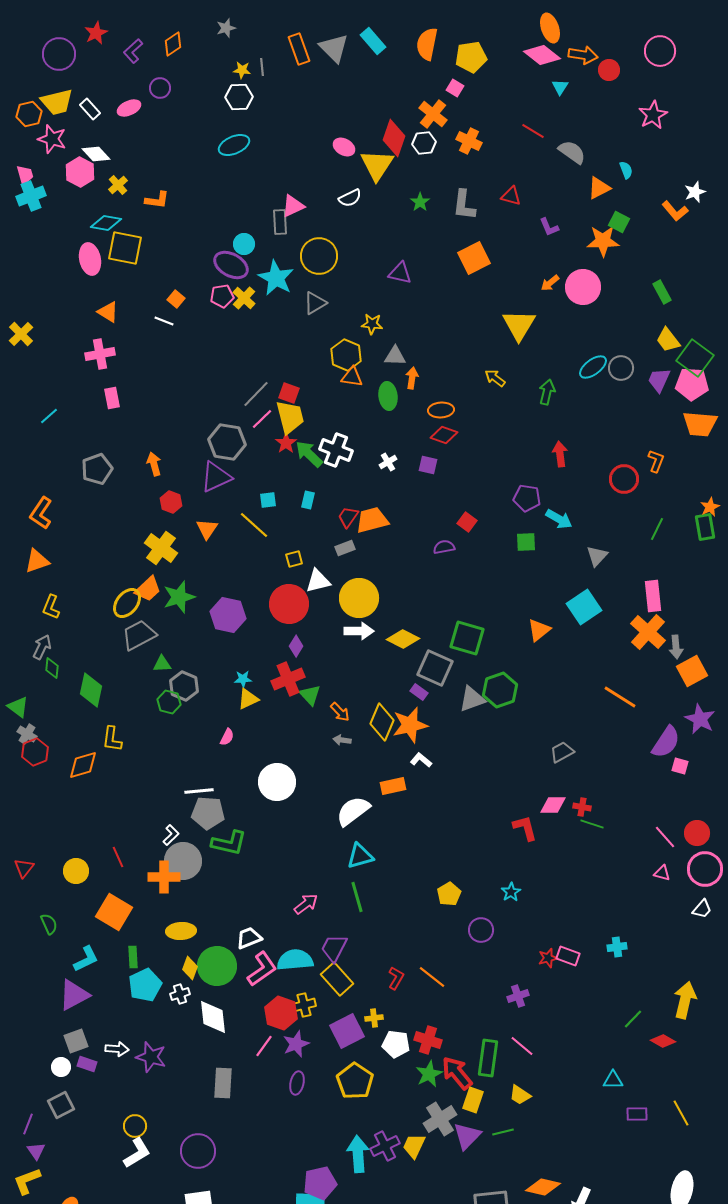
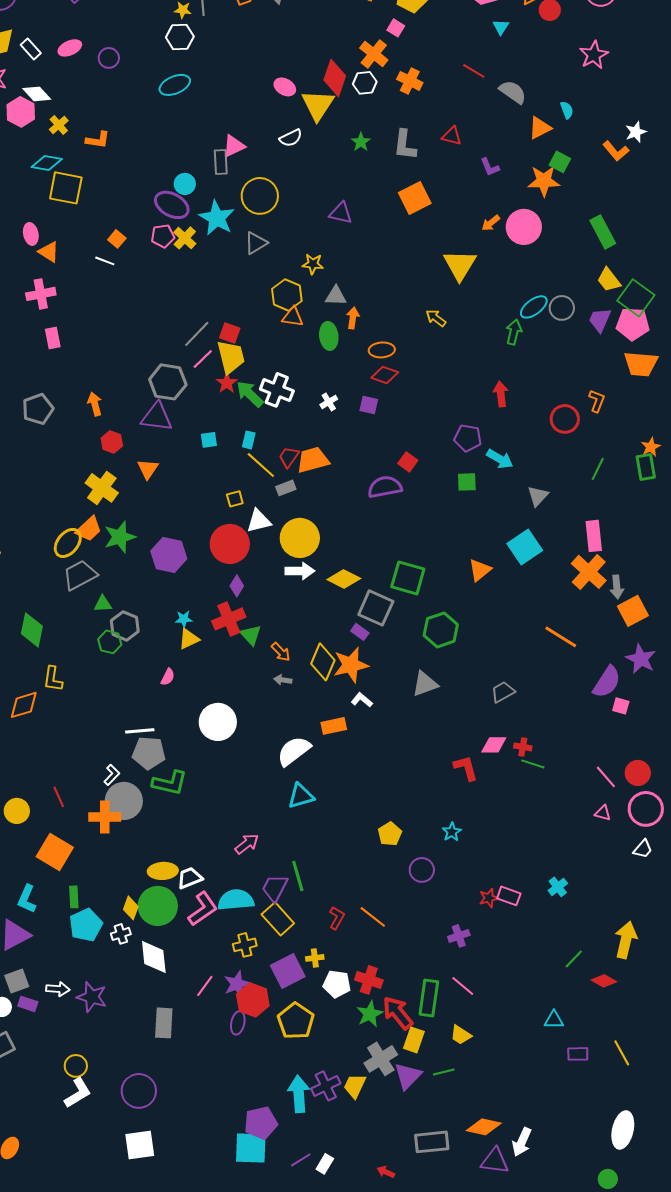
purple circle: (160, 88) -> (109, 58), moved
pink ellipse: (90, 259) -> (31, 234), moved, size x0.7
green rectangle: (662, 292) -> (603, 232), size x1.4
green arrow: (547, 392) -> (514, 332), moved
purple triangle: (216, 477) -> (157, 417), turned 32
yellow line: (254, 525) -> (261, 465), moved
purple semicircle: (444, 547) -> (385, 487), size x1.6
gray triangle: (472, 699) -> (425, 684), moved
green line: (357, 897) -> (298, 876), moved
yellow ellipse: (181, 931) -> (163, 871), moved
cyan cross: (617, 947) -> (558, 887), turned -30
cyan L-shape: (86, 959) -> (27, 899), turned 140
red hexagon: (281, 1013) -> (253, 1000), moved

